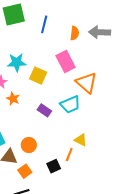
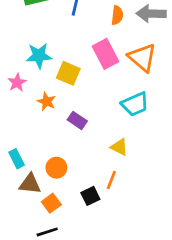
orange triangle: (86, 83) -> (142, 58), moved
orange star: (13, 99) -> (46, 102), moved
cyan trapezoid: (70, 104) -> (135, 104), moved
yellow triangle: (81, 140) -> (119, 147), moved

